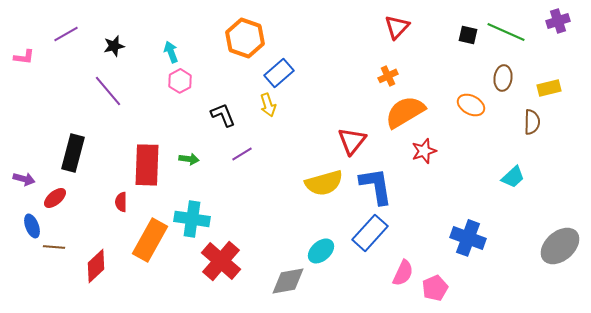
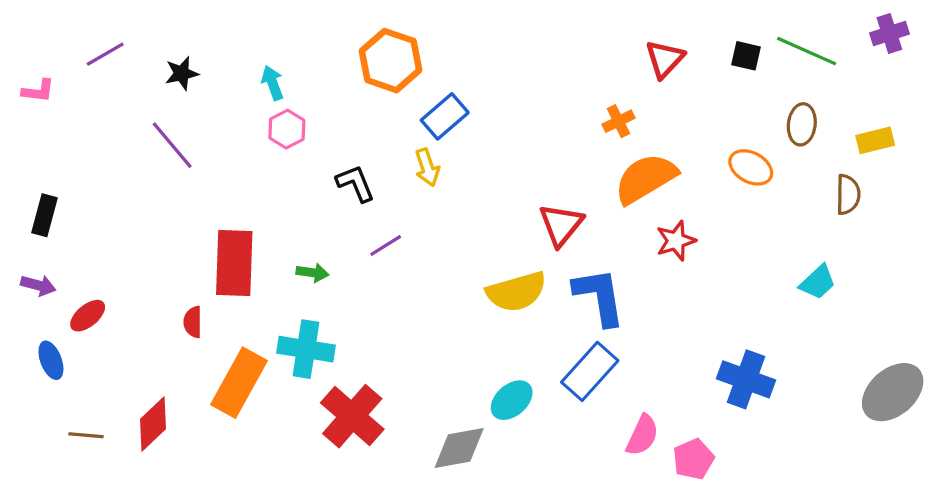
red triangle: (397, 27) -> (665, 59), moved
black rectangle: (73, 153) -> (45, 215), moved, size x0.7
green arrow: (189, 159) -> (312, 273), moved
brown line: (54, 247) -> (86, 435), moved

